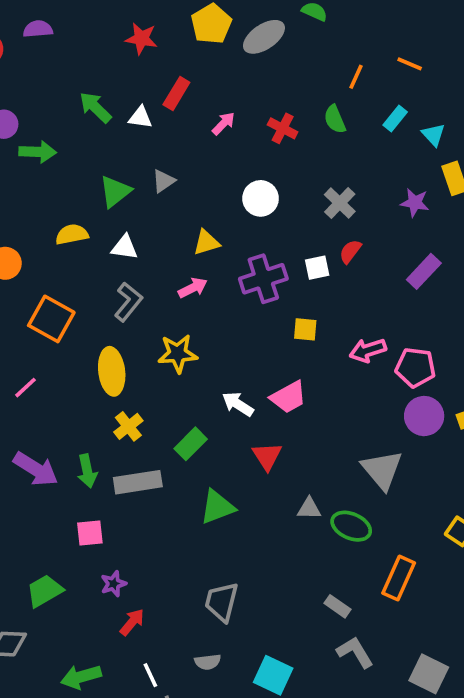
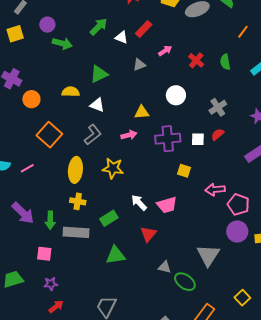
orange line: (356, 77) -> (243, 32), moved
green arrow: (95, 107) -> (99, 27), turned 78
gray triangle: (163, 181) -> (139, 65), moved
yellow cross: (128, 426) -> (78, 201), turned 35

